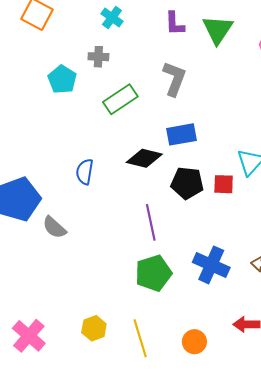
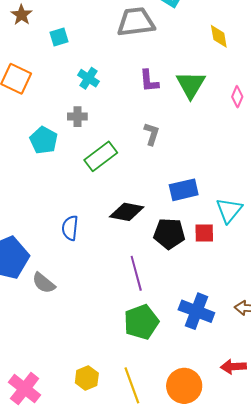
gray L-shape: (174, 79) -> (152, 134), size x0.7
blue rectangle: (181, 134) -> (184, 190), moved
orange circle: (194, 342) -> (184, 386), size x1.5

